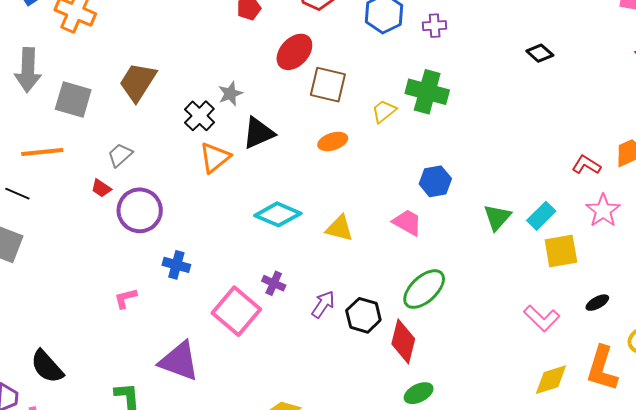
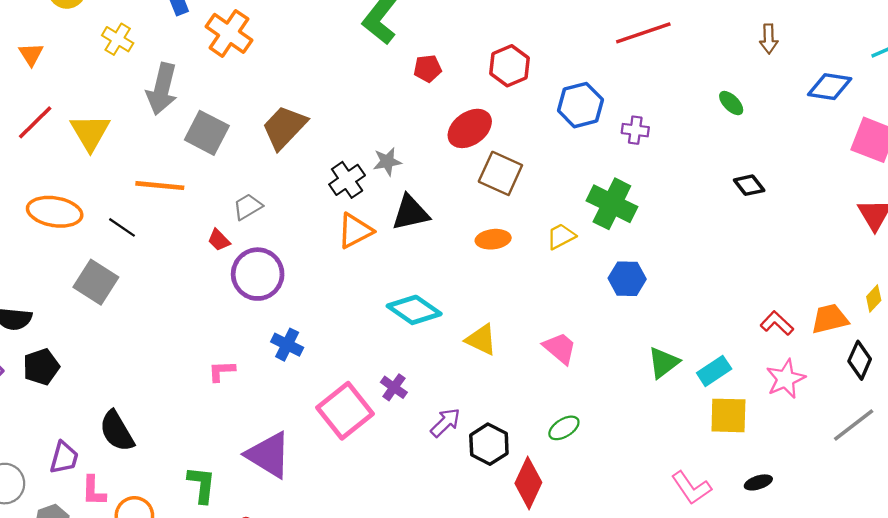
yellow trapezoid: (384, 111) -> (561, 236), moved
blue hexagon: (435, 181) -> (627, 279), moved
green ellipse: (424, 289) -> (564, 428), size x0.6

